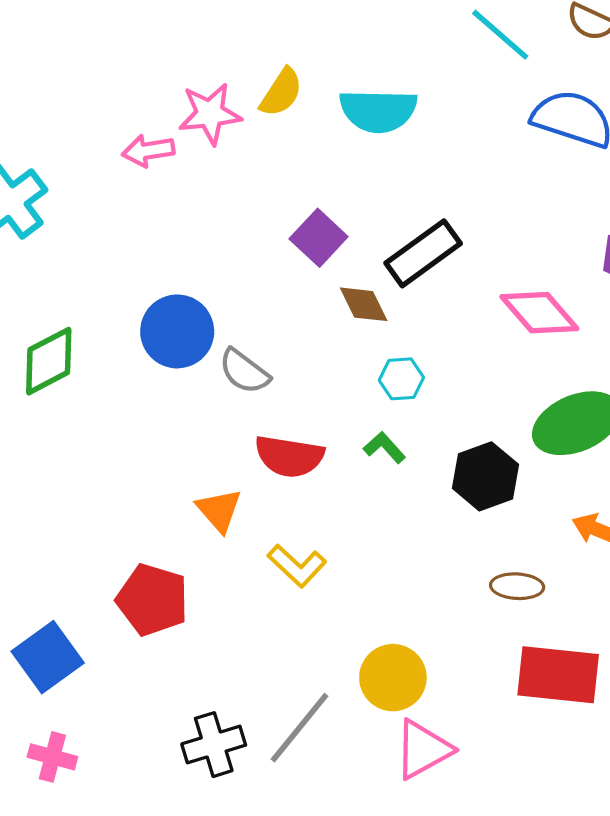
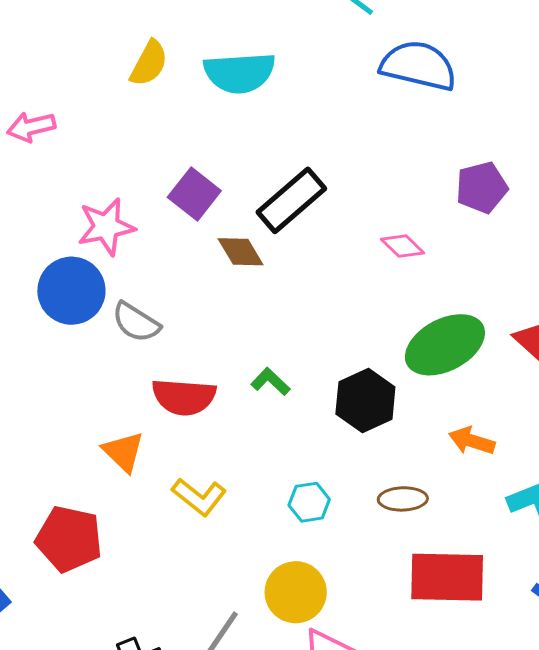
pink star: (210, 114) -> (106, 227), moved
pink diamond: (539, 313) -> (403, 246), size x0.6
cyan hexagon: (401, 379) -> (309, 502), moved

